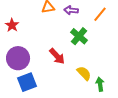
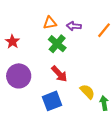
green cross: (79, 36) -> (57, 44), moved
blue square: (27, 82) -> (52, 101), moved

